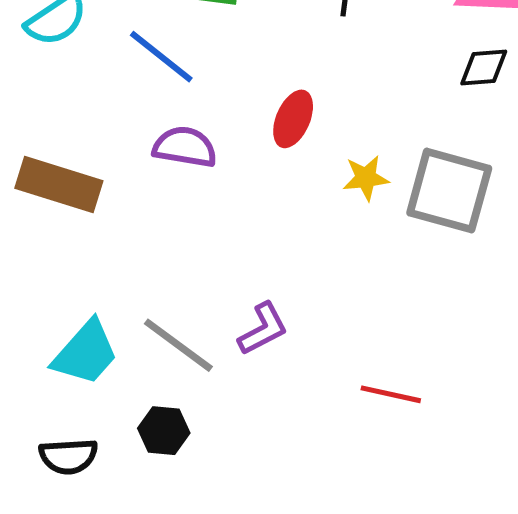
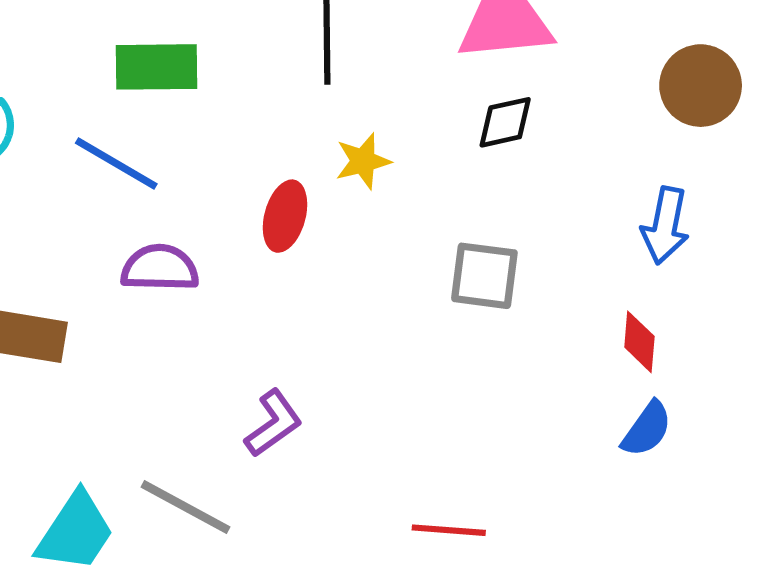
yellow star: (366, 178) -> (363, 161), moved
gray square: (449, 191) -> (484, 276), size x0.7
purple L-shape: (263, 329) -> (273, 423), moved

